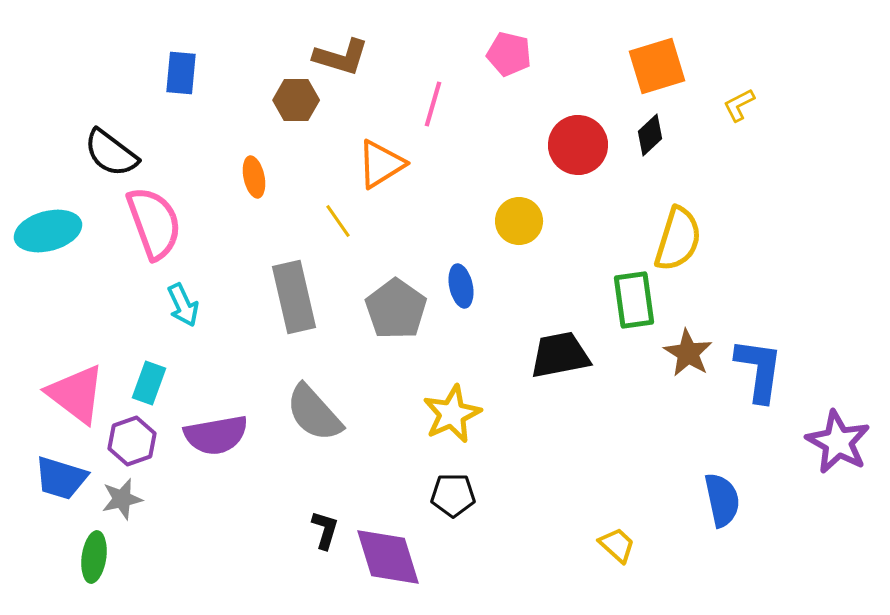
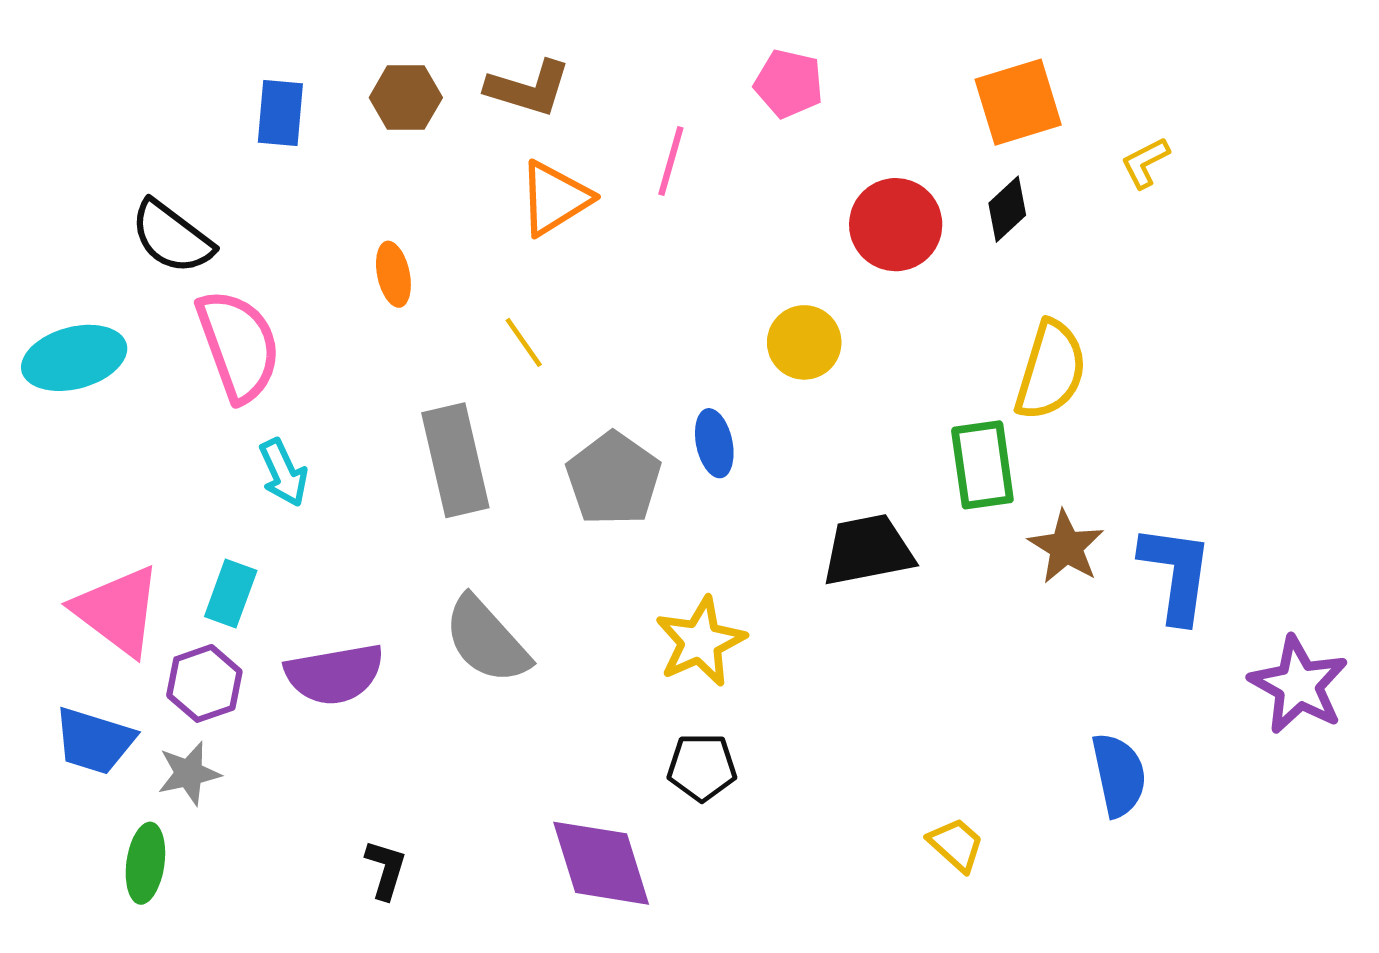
brown hexagon: (296, 100) -> (406, 98), moved
orange triangle: (381, 164) -> (555, 198), moved
black L-shape: (325, 530) -> (386, 869), moved

